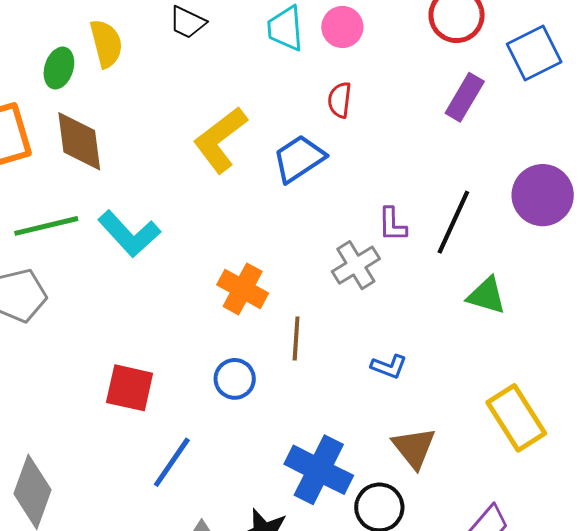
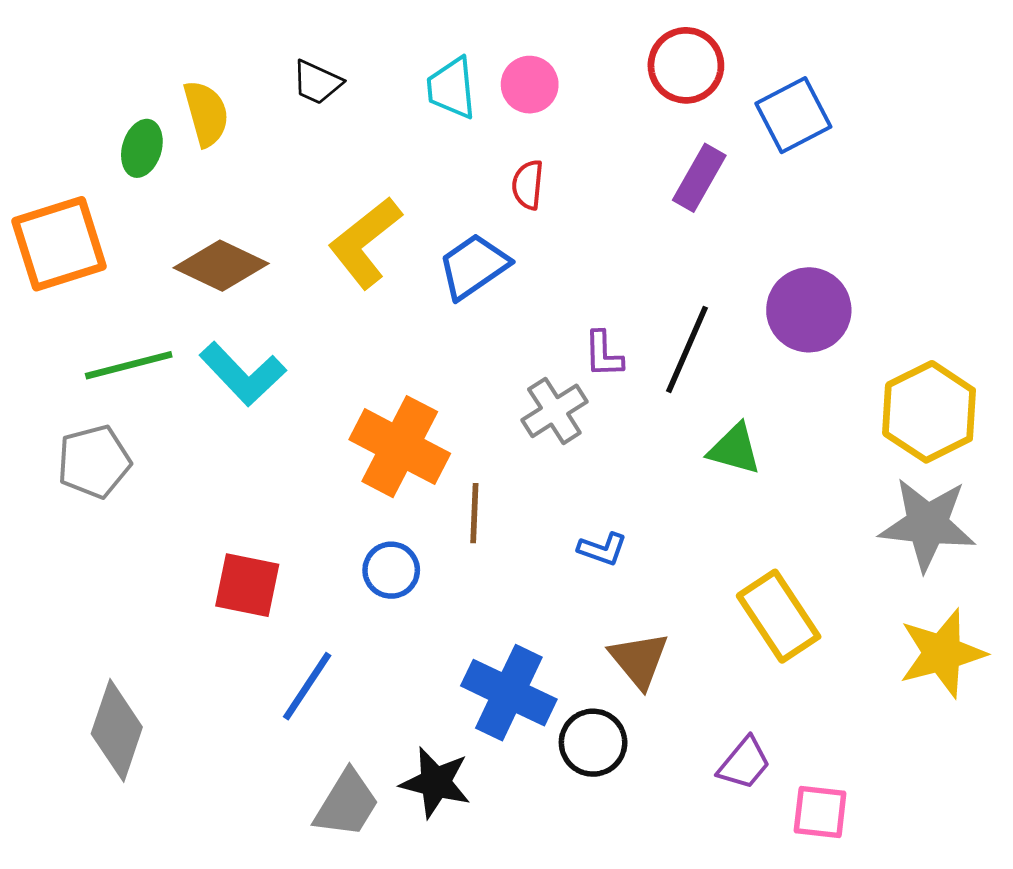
brown diamond: (79, 141) -> (221, 266), moved, turned -56
orange cross: (243, 289) -> (400, 447), size x1.4

